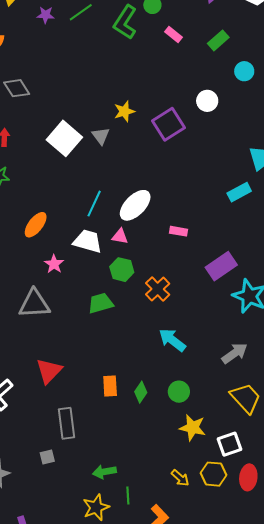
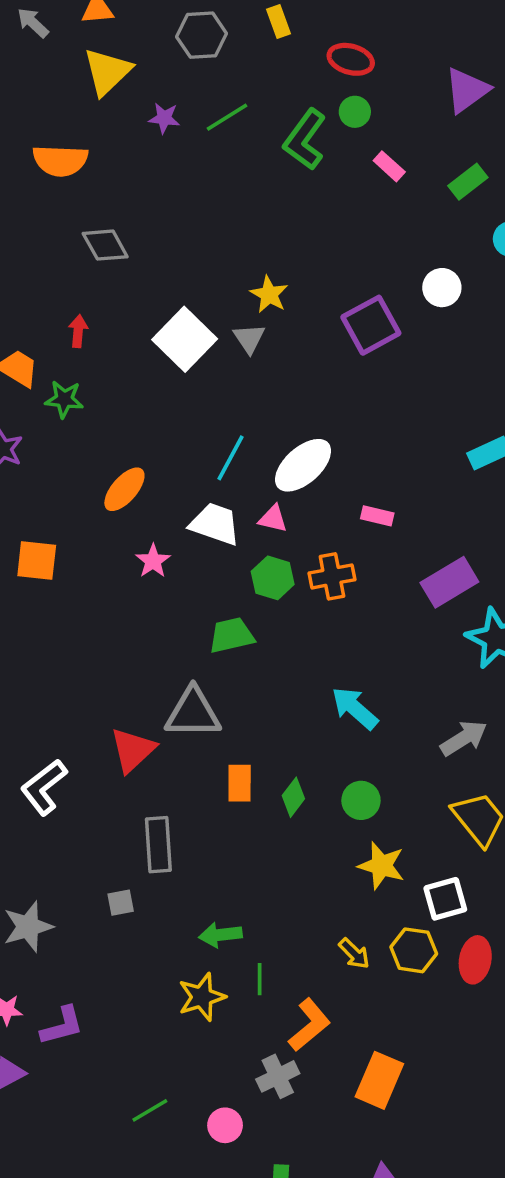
yellow star: (124, 111) -> (269, 294), moved, turned -30
orange cross: (158, 289) -> (332, 576), moved, turned 30
gray triangle: (34, 304) -> (193, 713), moved

